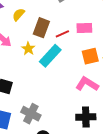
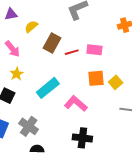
yellow star: (28, 49) -> (17, 74), moved
cyan rectangle: (50, 56) -> (48, 88), moved
pink L-shape: (87, 84) -> (76, 103), moved

